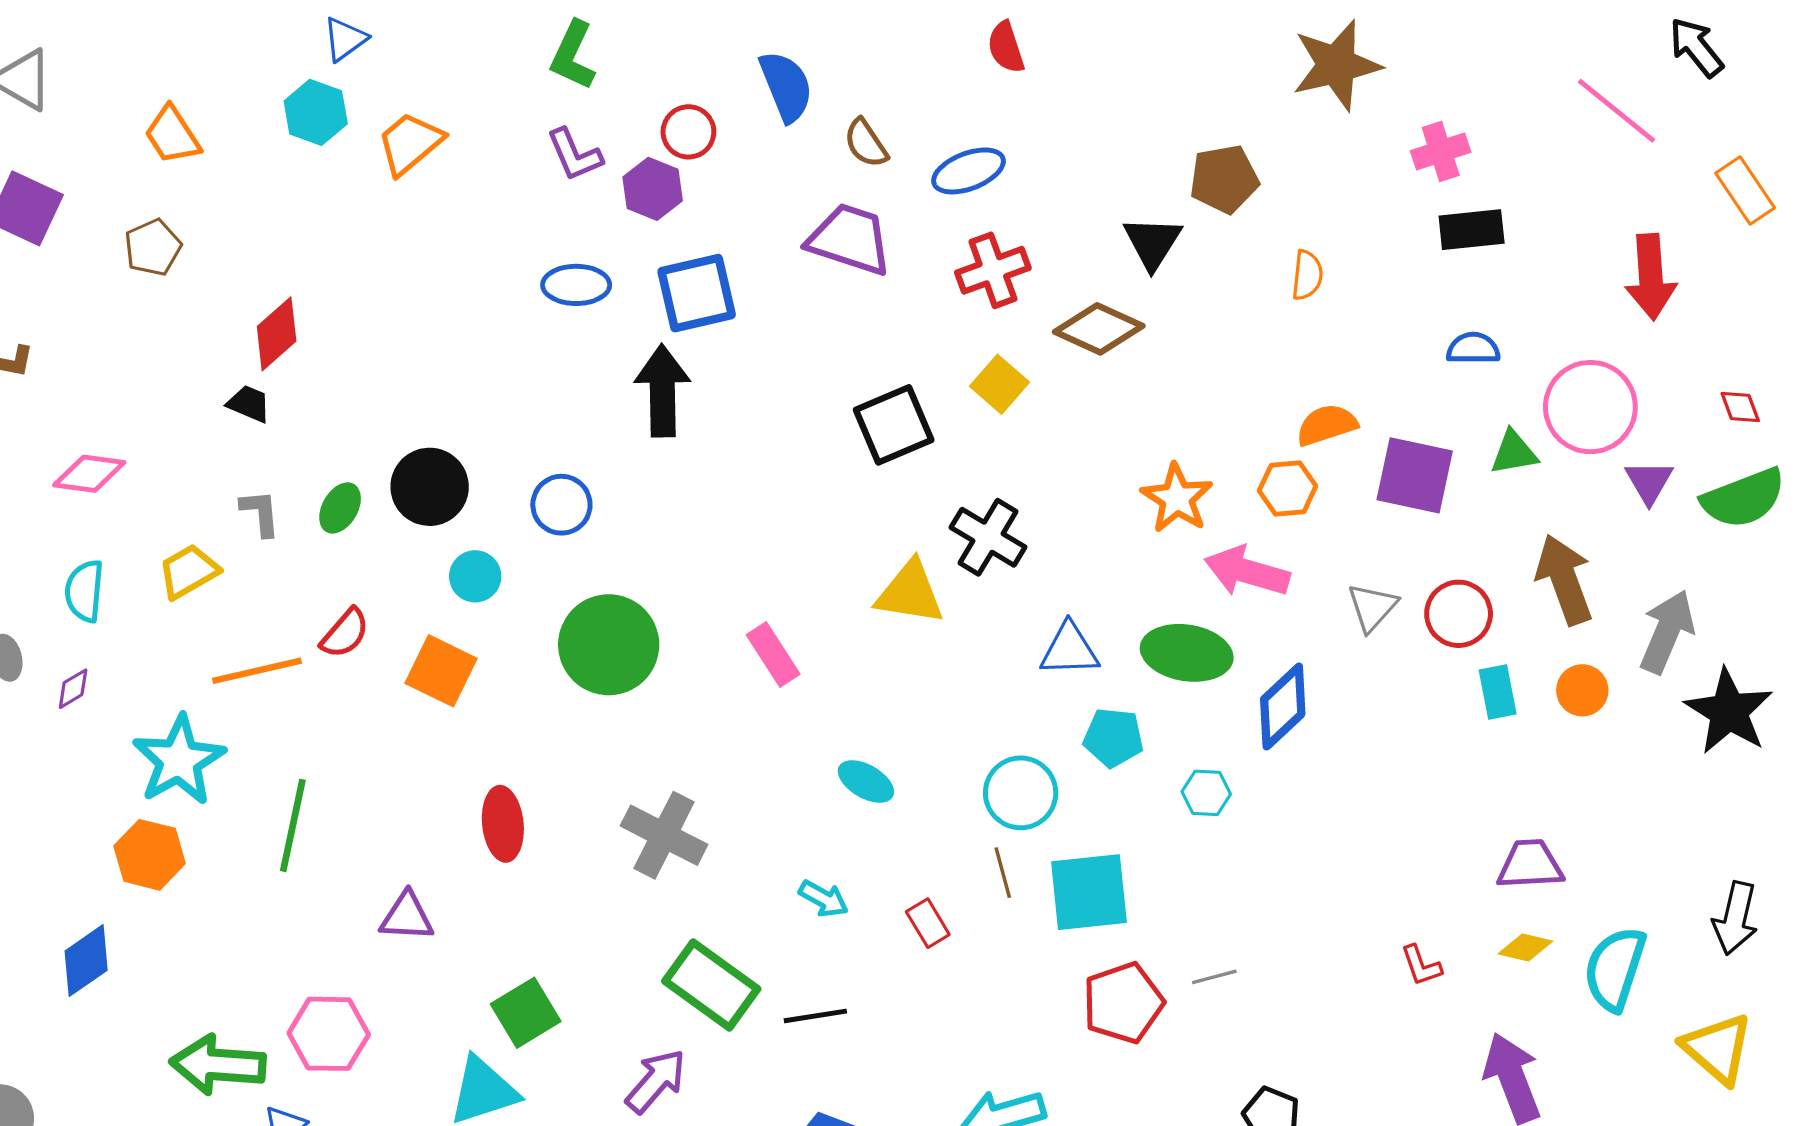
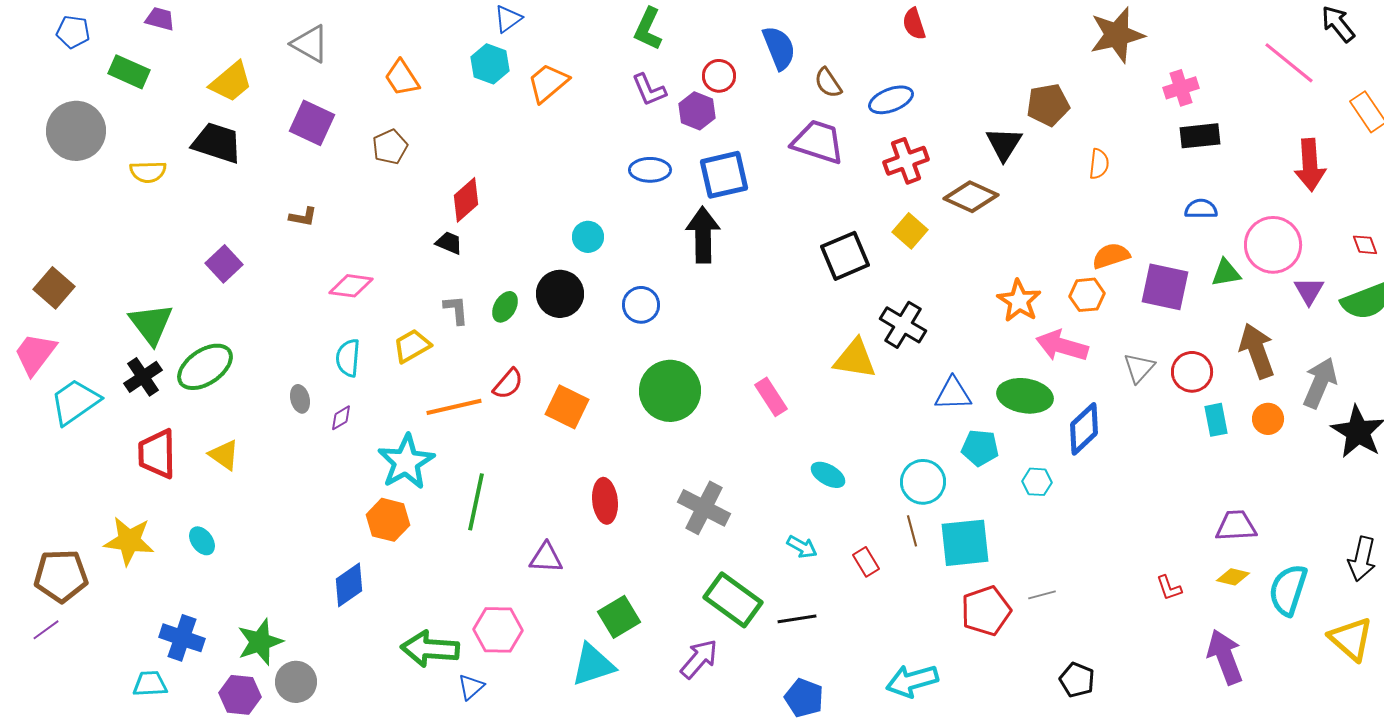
cyan circle: (475, 576) -> (588, 237), moved

